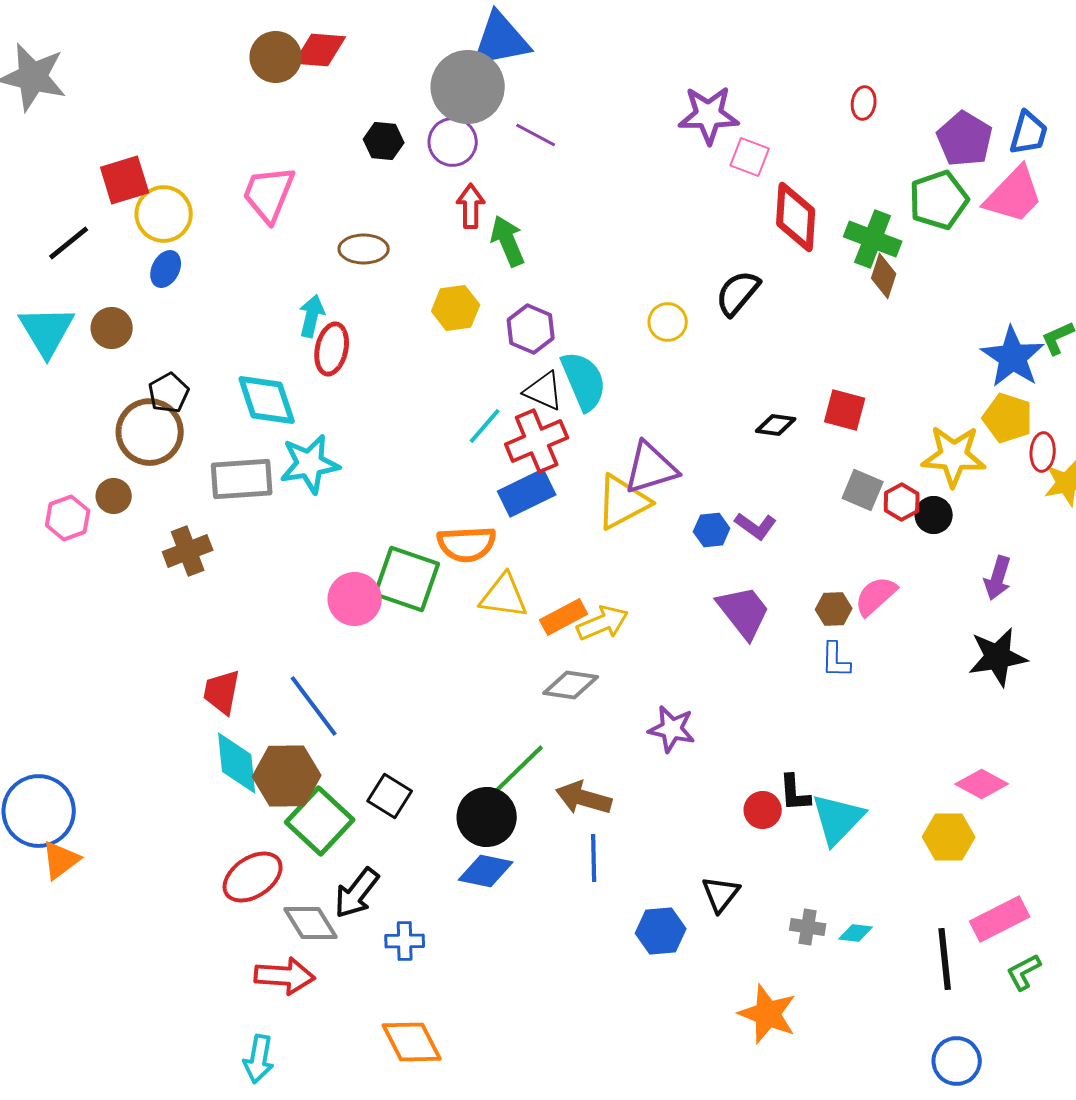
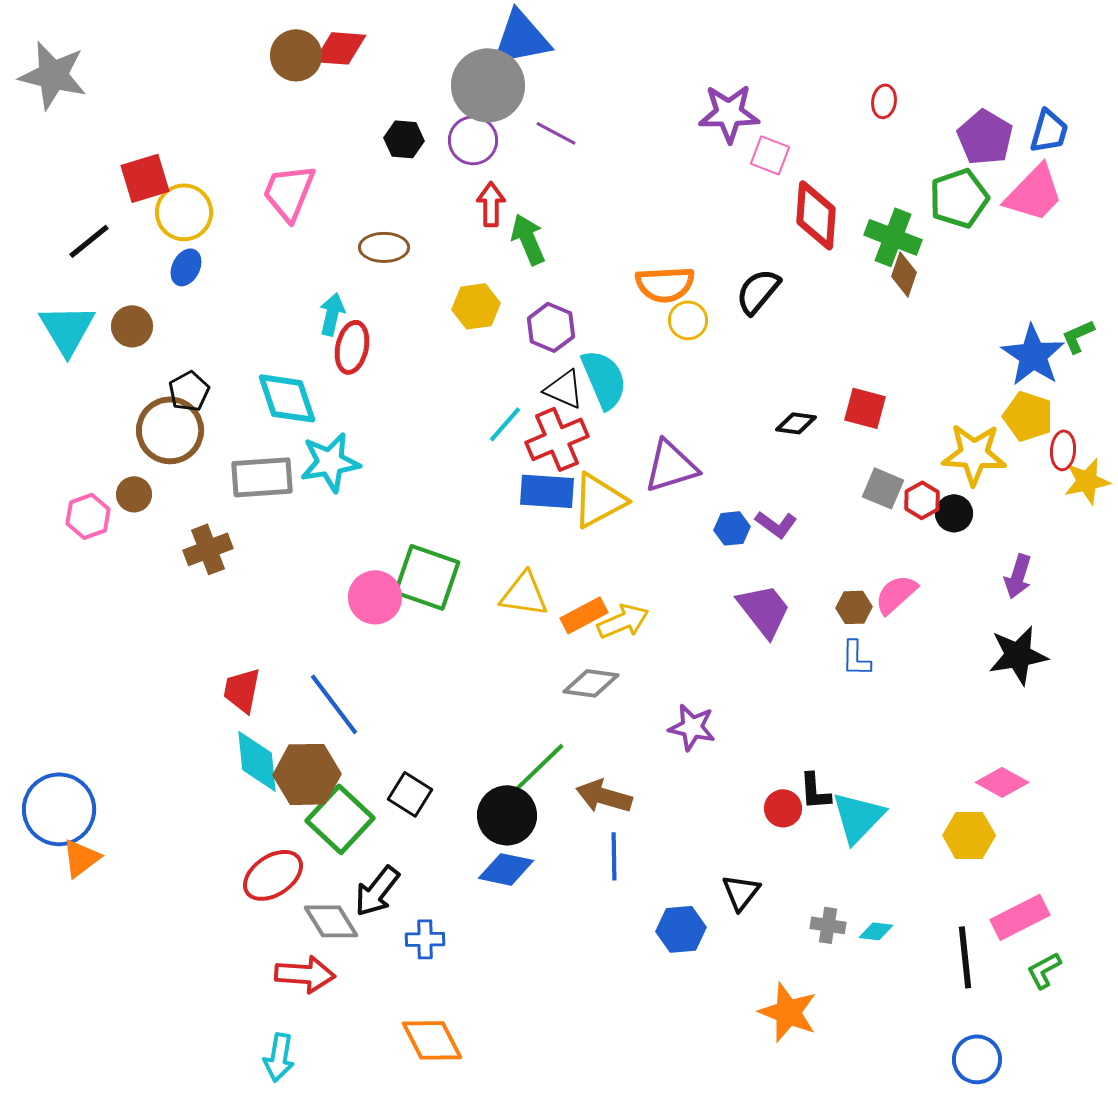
blue rectangle: (527, 493) -> (547, 491), turned 30
yellow triangle: (623, 502) -> (599, 500), moved
orange semicircle: (467, 544) -> (665, 284), moved

